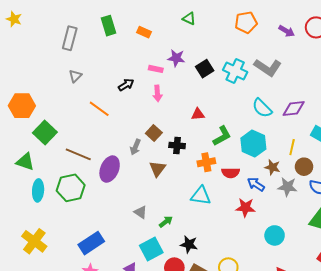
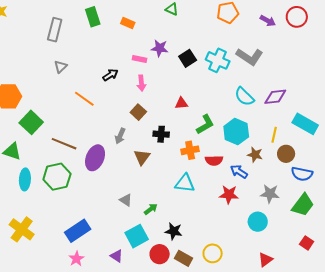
brown square: (154, 133) -> (138, 112), moved
gray star: (287, 187) -> (270, 194), moved

